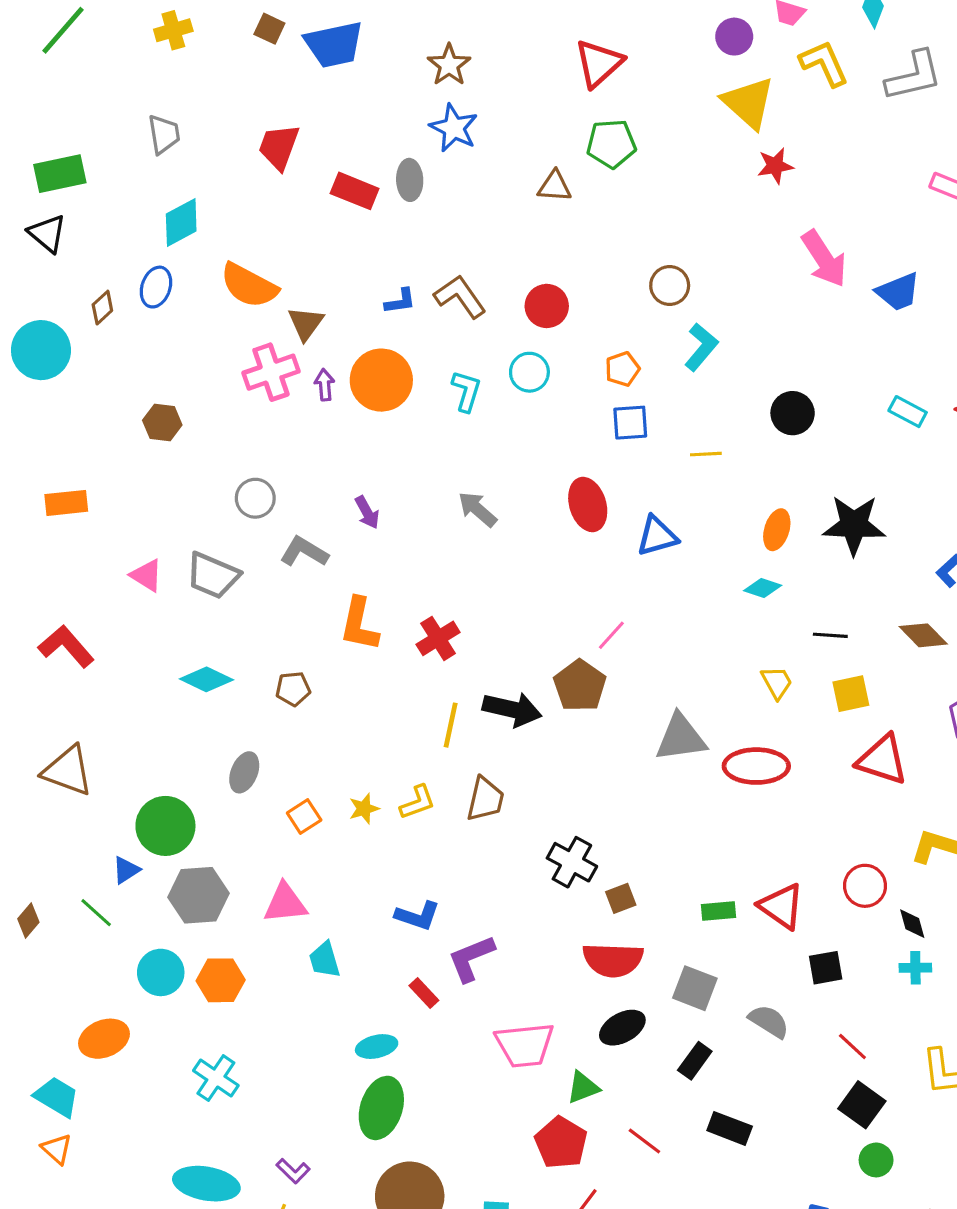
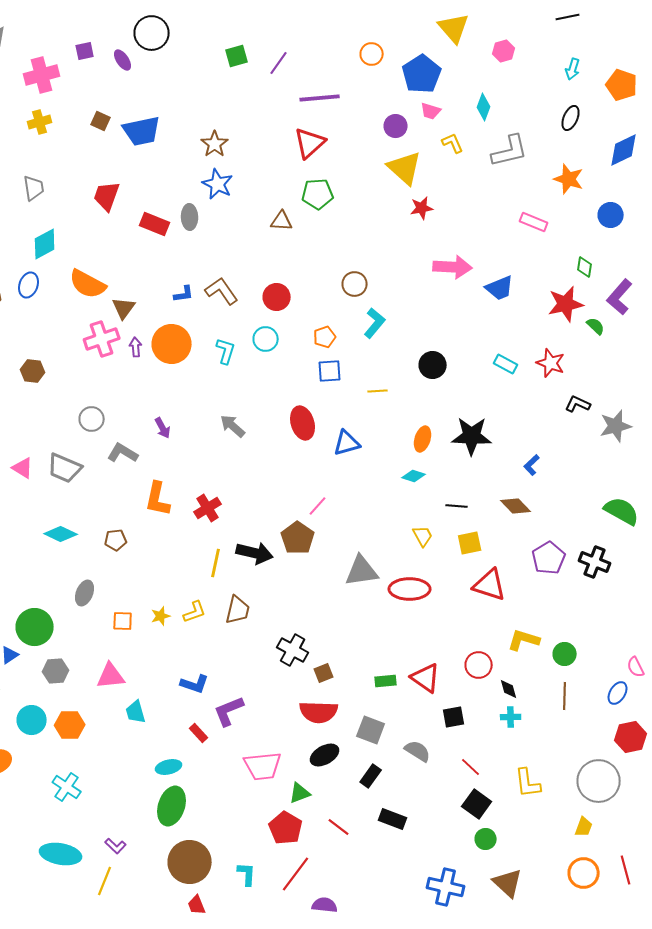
yellow L-shape: (824, 63) -> (453, 143), size x0.7
pink arrow: (824, 259) -> (453, 267), turned -54
orange square: (304, 816) -> (123, 621), turned 35
gray hexagon: (199, 895) -> (56, 671), size x0.7

